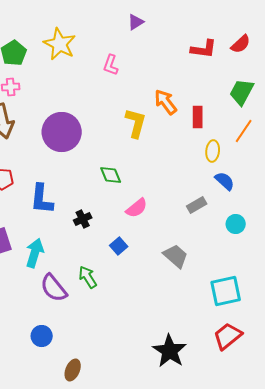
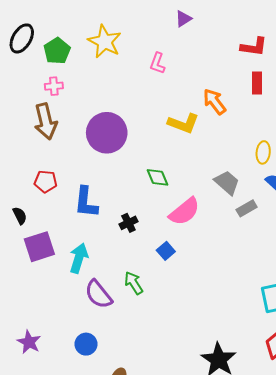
red rectangle: (198, 117) -> (257, 83), moved
yellow L-shape: (136, 123) -> (183, 123), turned 96
pink semicircle: (137, 208) -> (184, 211), size x1.4
gray trapezoid: (176, 256) -> (227, 182), moved

